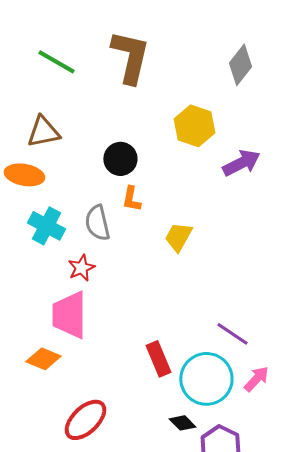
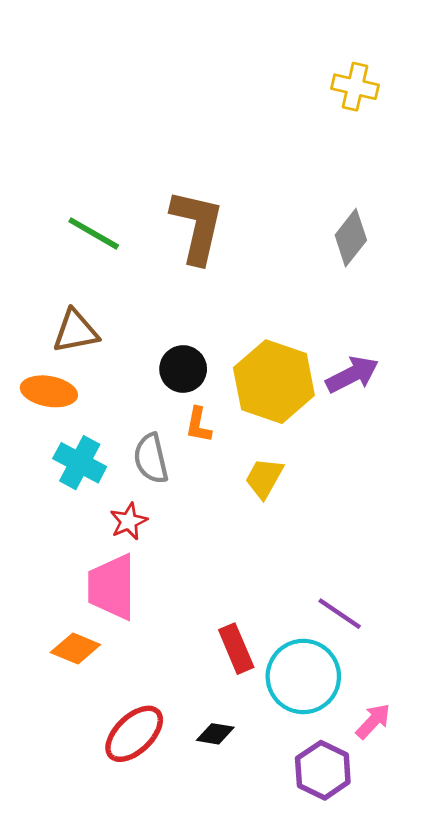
yellow hexagon: (194, 126) -> (274, 382), moved, size x1.4
pink arrow: (256, 379) -> (373, 721), moved
black diamond: (182, 423) -> (215, 734), moved, turned -36

